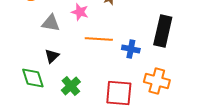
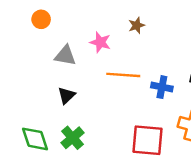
green diamond: (33, 78) -> (35, 139), moved
green cross: (71, 86) -> (73, 138), moved

